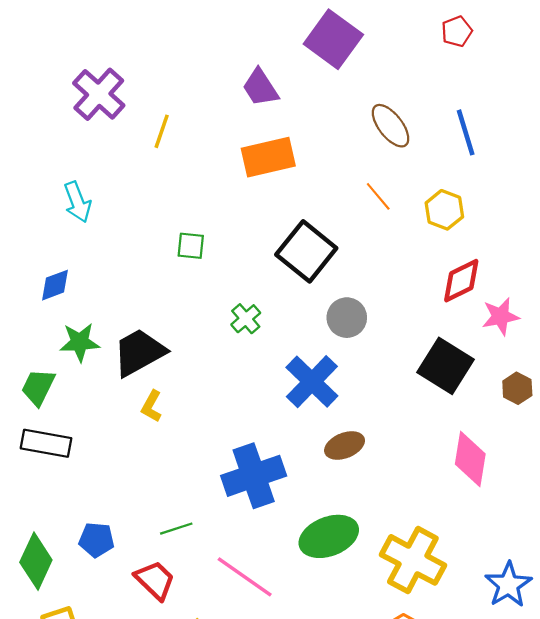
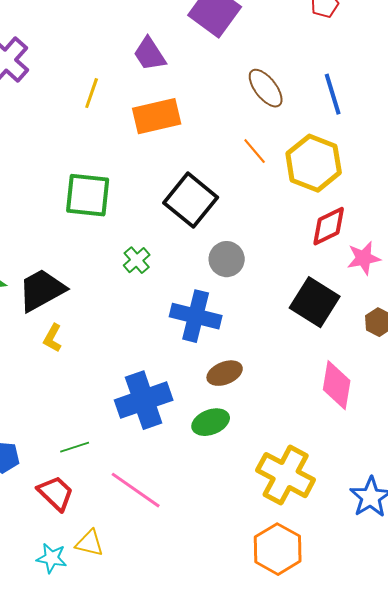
yellow line: (162, 131) -> (92, 93), moved
yellow hexagon: (444, 210) -> (314, 163), size x1.6
green square: (191, 246) -> (88, 195), size x1.8
blue cross: (312, 382) -> (196, 316), turned -30
green ellipse: (329, 536) -> (211, 422), moved, size x0.7

